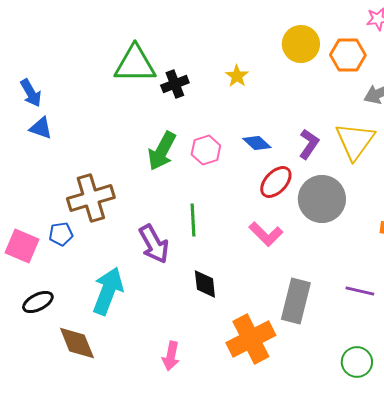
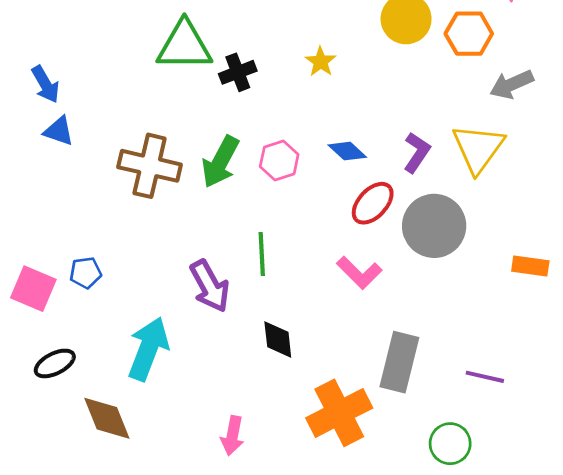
brown cross: (91, 198) -> (150, 166), moved, turned 30
purple line: (360, 291) -> (485, 377), moved
green circle: (357, 362) -> (450, 444), moved

